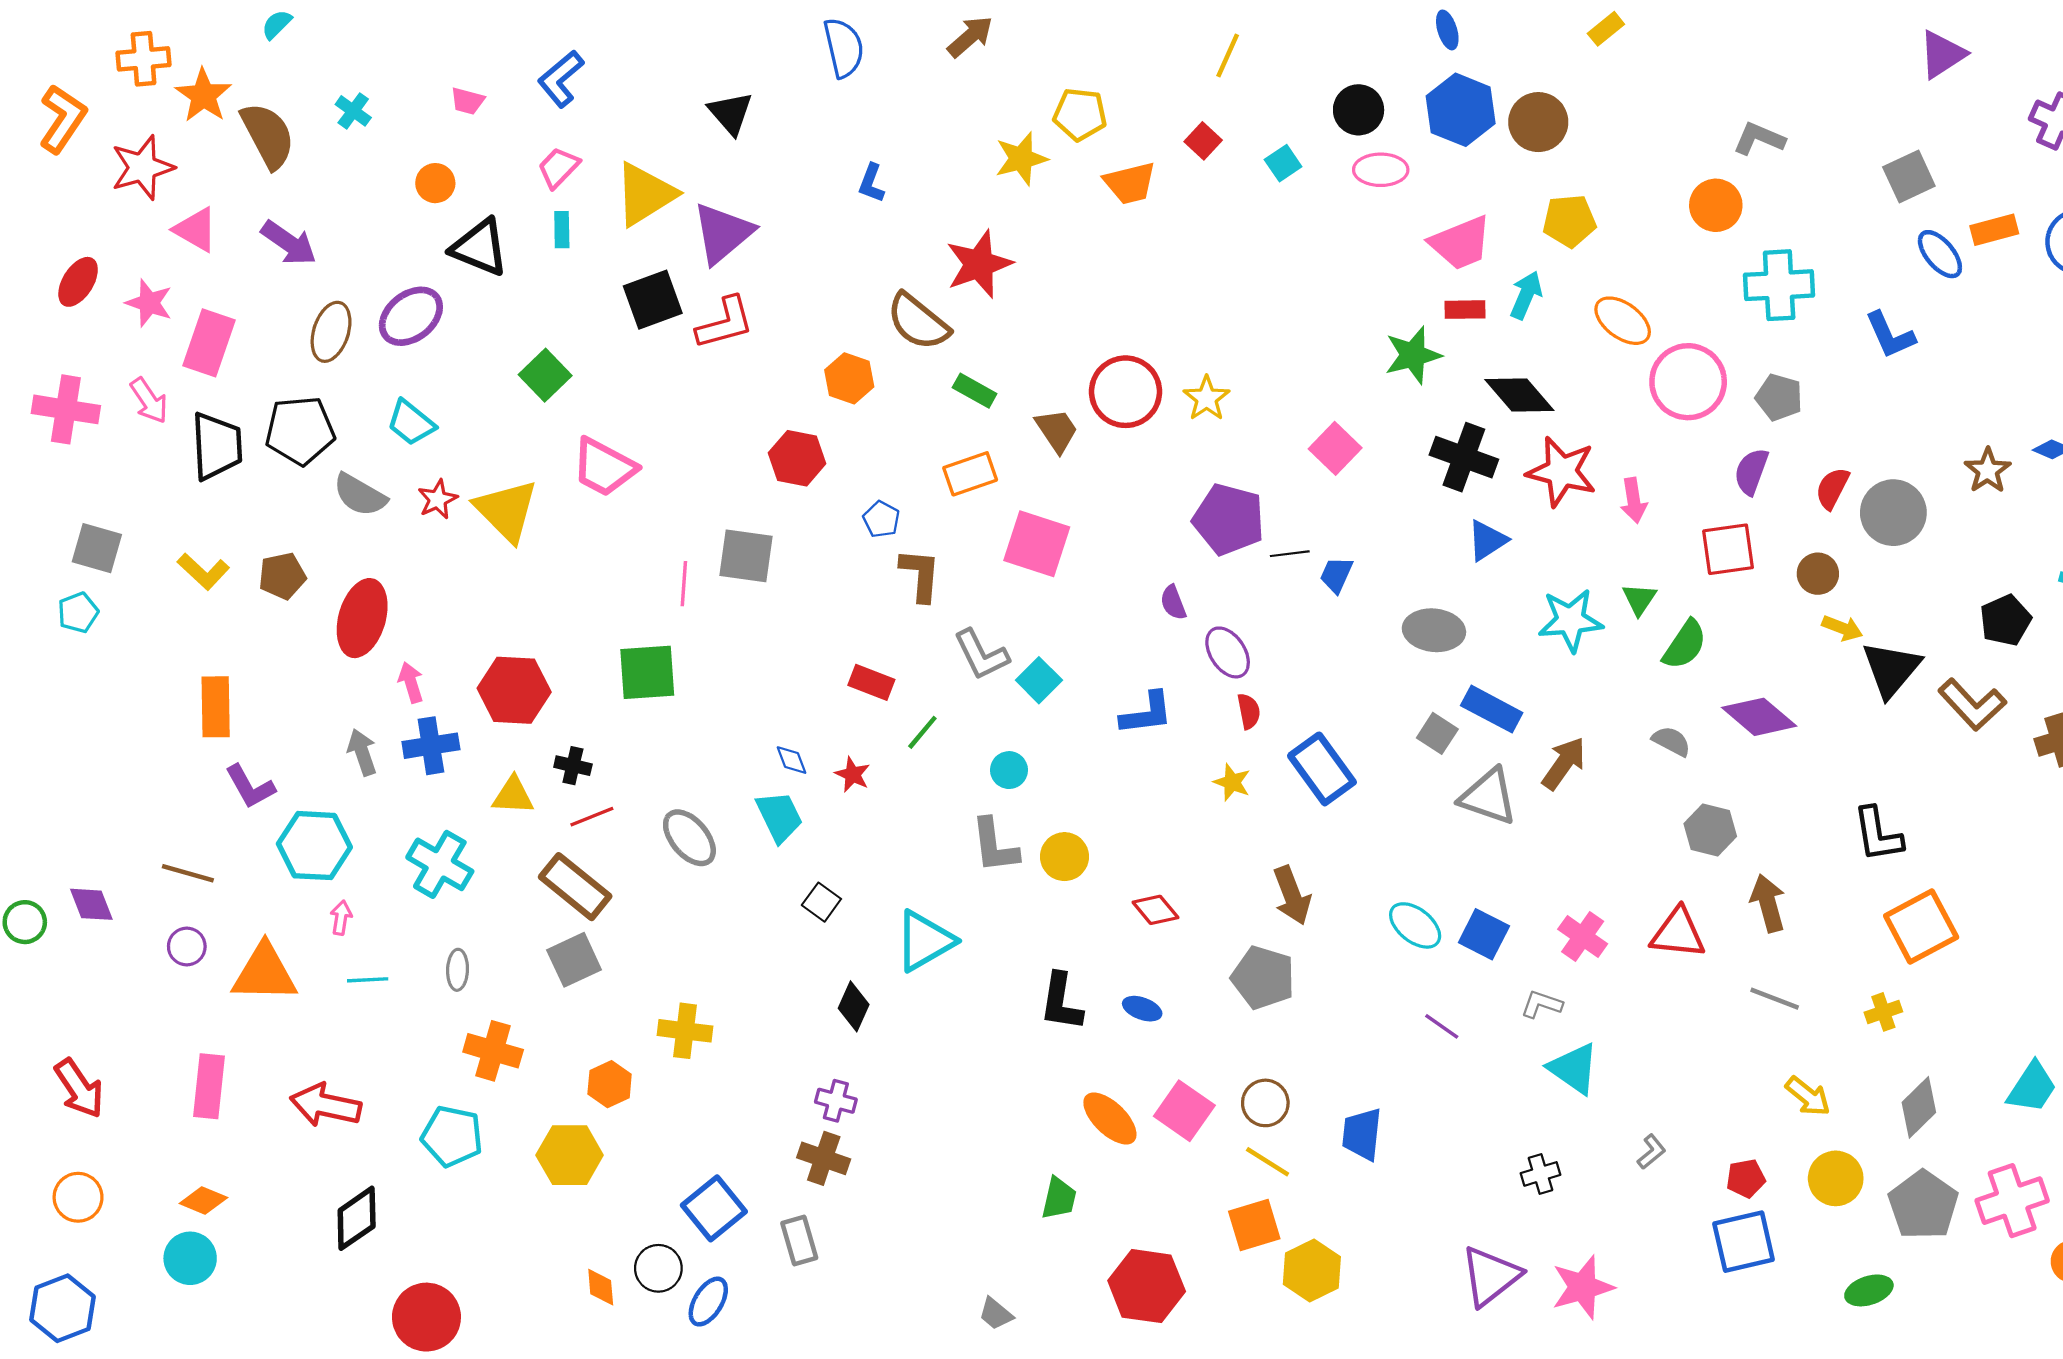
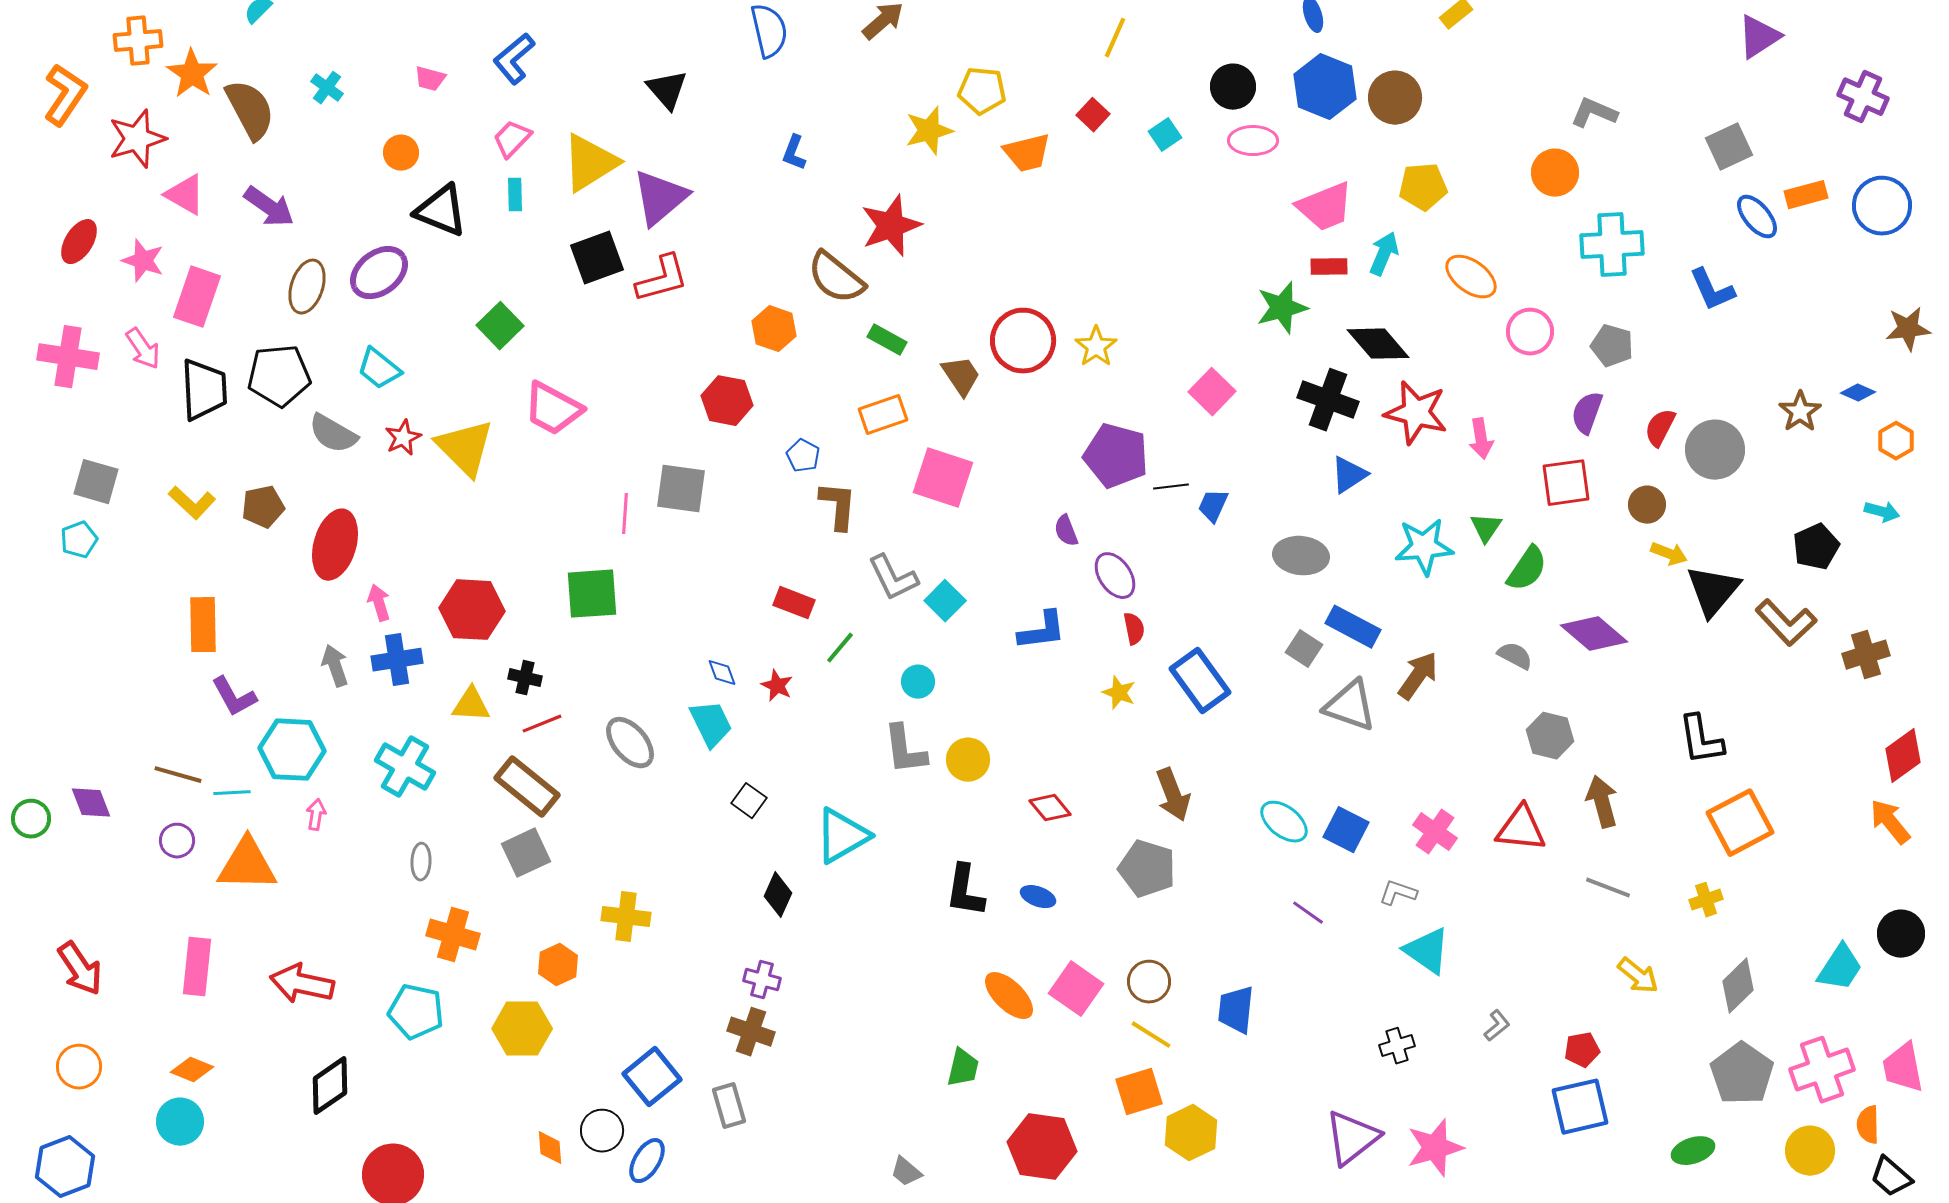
pink circle: (1688, 382) -> (1530, 332), size x0.7
cyan line: (368, 980) -> (232, 793), moved
yellow circle: (1836, 1178) -> (1810, 1151), moved

